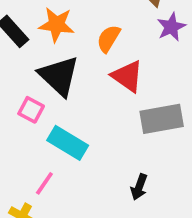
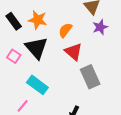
pink square: (31, 110) -> (14, 56), moved
gray rectangle: (162, 119) -> (90, 77), turned 70

